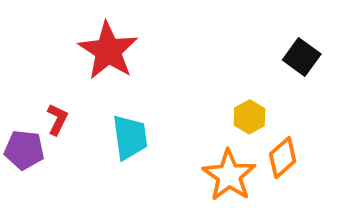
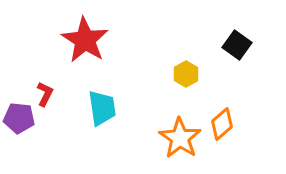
yellow hexagon: (249, 117) -> (186, 74), moved

